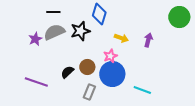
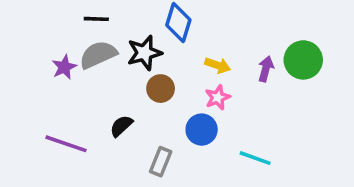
green circle: (179, 17) -> (303, 60), moved
pink star: (110, 56) -> (218, 97), moved
brown circle: (87, 67) -> (161, 89), moved
blue circle: (112, 74) -> (202, 130), size x0.7

